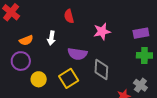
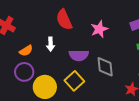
red semicircle: (69, 16) -> (64, 20), size x1.5
yellow circle: (39, 79) -> (45, 87), size x1.5

